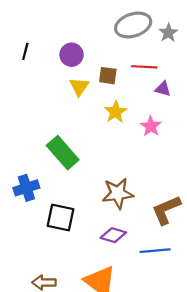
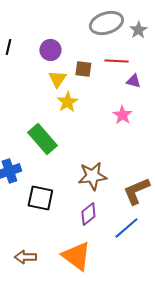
yellow star: (116, 112) -> (67, 102), moved
purple diamond: (113, 235) -> (88, 214), turned -55
blue line: (155, 251) -> (126, 228), turned -36

